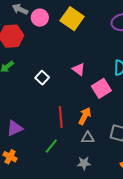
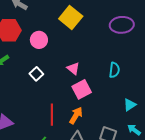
pink circle: (40, 18) -> (39, 40), moved
pink square: (101, 88) -> (82, 89), moved

